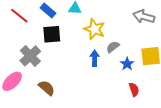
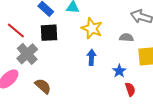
red line: (19, 16) -> (16, 30), moved
gray semicircle: (113, 47) -> (126, 37), moved, turned 40
blue star: (127, 64) -> (119, 71), moved

